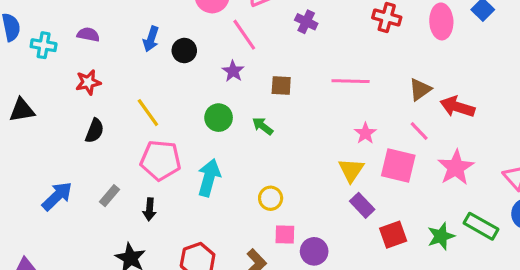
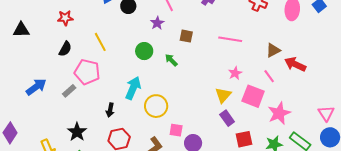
pink pentagon: (161, 160) -> (87, 72), moved
pink star: (456, 167) -> (279, 113), moved
yellow circle: (271, 198) -> (156, 106), moved, size x1.5
black arrow: (150, 209) -> (110, 110), moved

